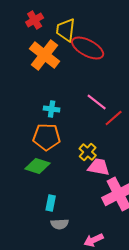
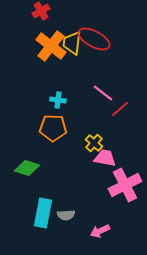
yellow trapezoid: (66, 30) -> (72, 43), moved
green diamond: (38, 166) -> (27, 168), moved
cyan rectangle: (51, 203) -> (43, 213), moved, size x1.8

